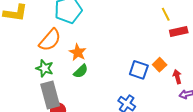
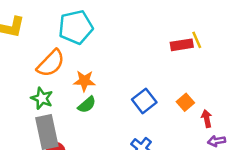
red rectangle: (179, 32) -> (182, 45), moved
orange star: (78, 52) -> (84, 81), turned -30
blue square: (139, 70) -> (144, 101), moved, turned 30

